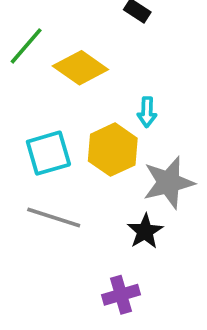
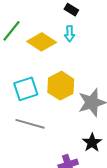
cyan arrow: (147, 112) -> (70, 34), moved
black star: (145, 231) -> (92, 143), moved

